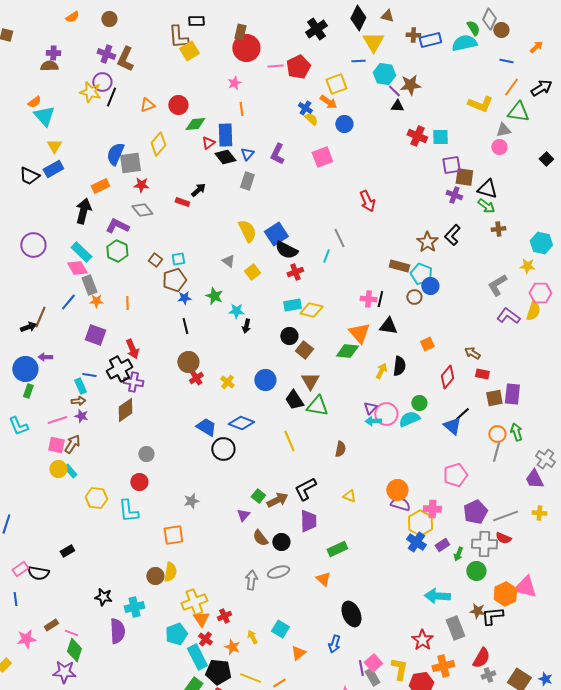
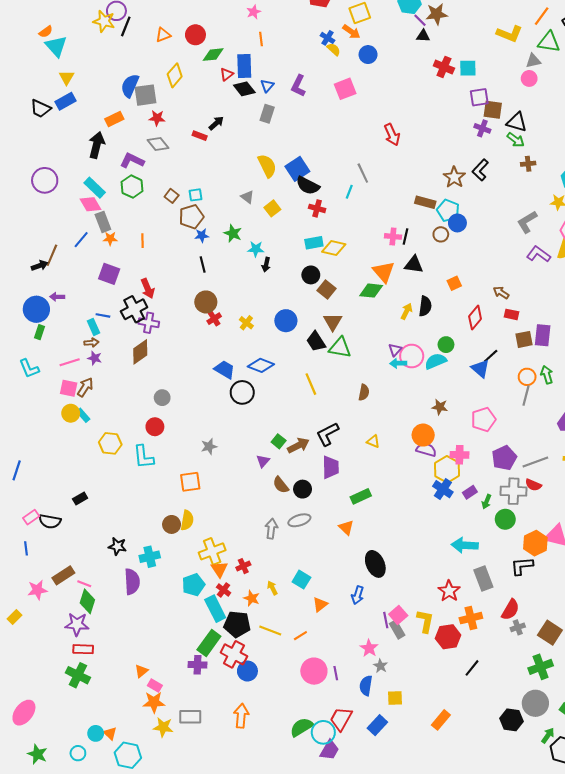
red cross: (295, 272) -> (317, 208), turned 35
brown star: (477, 611) -> (440, 407), moved
brown rectangle: (51, 625) -> (63, 575), size x1.5

